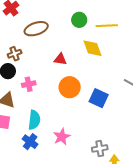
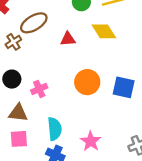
brown cross: (15, 54) -> (13, 42), moved
red triangle: (60, 59) -> (68, 39), moved

